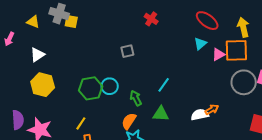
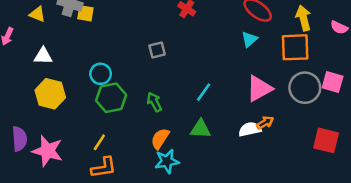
pink triangle: (218, 54) -> (259, 89), moved, size x1.6
white triangle: (37, 55) -> (43, 56), turned 35
cyan circle: (110, 86) -> (101, 74), moved
green arrow: (136, 98) -> (154, 102), moved

